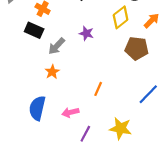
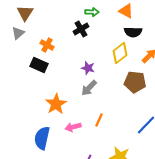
gray arrow: (56, 46) -> (89, 88), moved
orange star: (52, 72) -> (56, 104), size x1.5
pink arrow: (70, 112) -> (73, 127), moved

